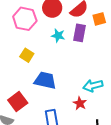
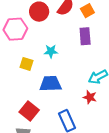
purple rectangle: (80, 33) -> (85, 36), moved
cyan star: (58, 36) -> (51, 51), moved

